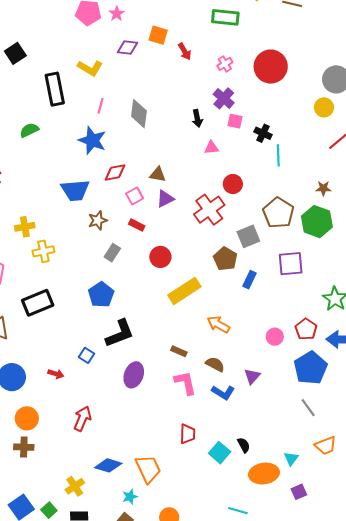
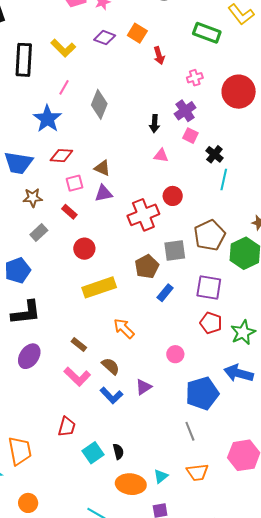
red pentagon: (306, 329) -> (211, 323), moved, turned -30
pink L-shape: (185, 383) -> (77, 377), turned 132

